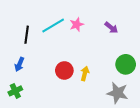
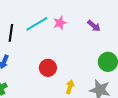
yellow arrow: (85, 74) -> (70, 87), moved

